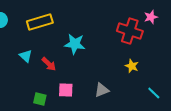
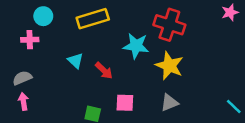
red cross: (130, 31) -> (169, 25), moved
yellow star: (132, 66) -> (169, 66), moved, size x1.6

